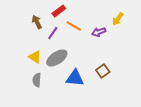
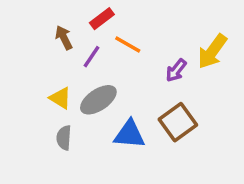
yellow arrow: (118, 19) -> (212, 51), moved, size x1.5
purple arrow: (99, 32) -> (176, 70), moved, turned -32
brown square: (103, 71) -> (178, 122), size x1.5

